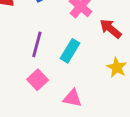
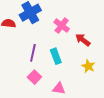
cyan rectangle: (70, 51) -> (56, 56), turned -49

